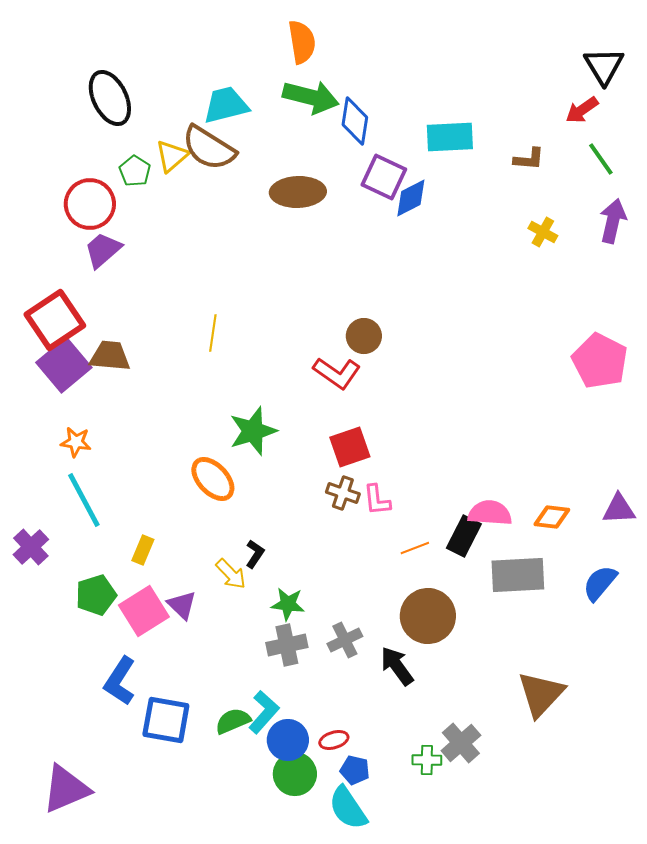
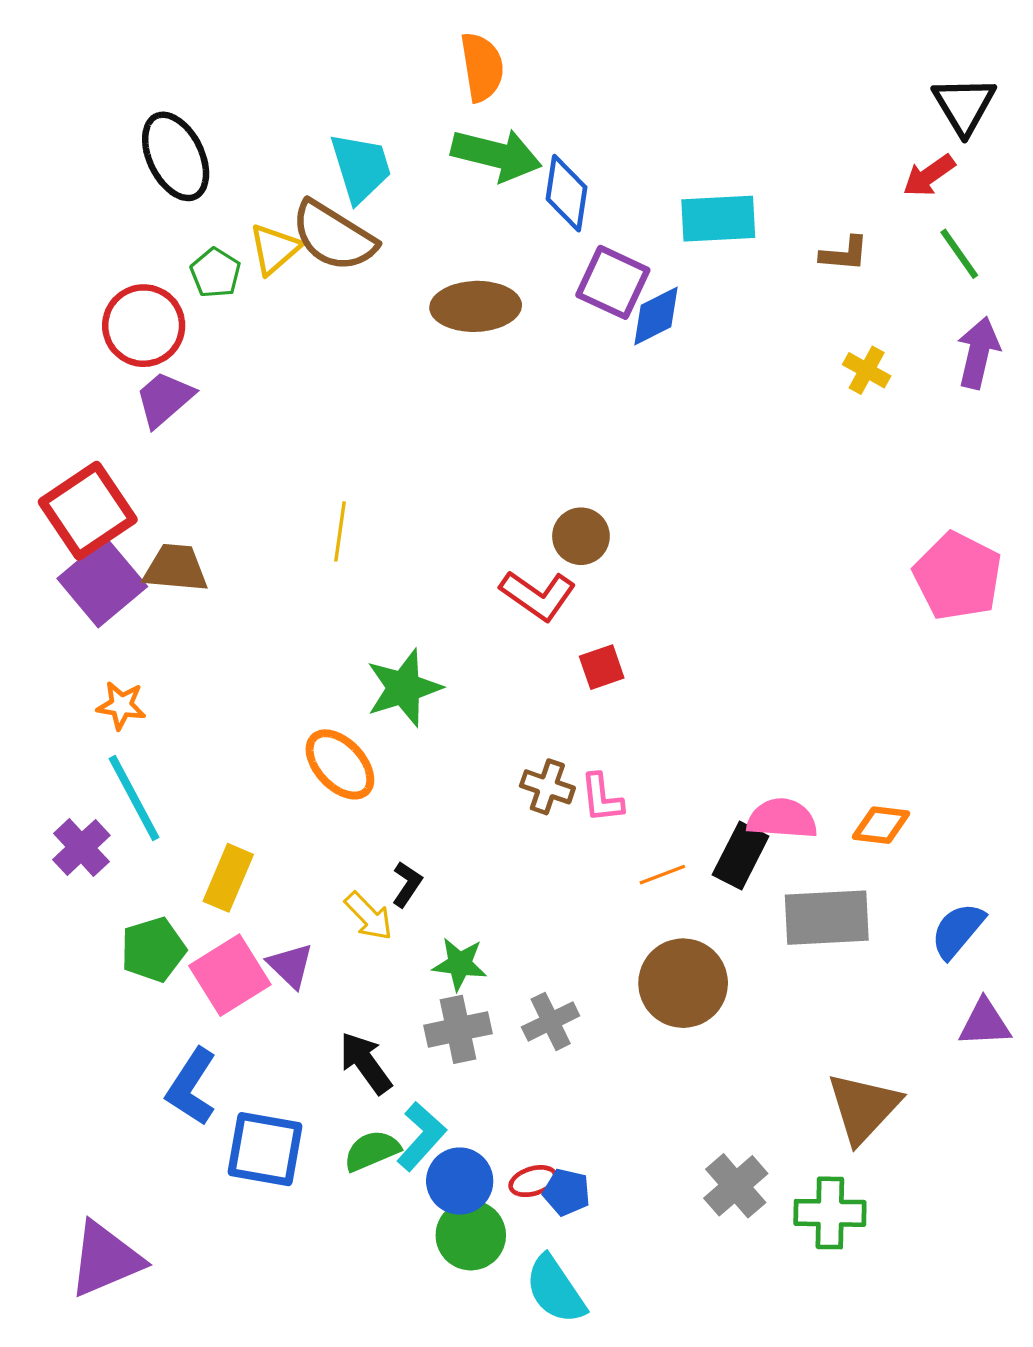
cyan trapezoid: (226, 105) -> (361, 168), turned 87
red square: (350, 447) -> (602, 667), moved, size x0.7
purple triangle: (619, 509) -> (985, 1023), moved
purple cross: (31, 547) -> (81, 847), moved
yellow rectangle: (143, 550) -> (228, 878), size x1.4
black arrow: (397, 666) -> (365, 1063), moved
green cross: (427, 760) -> (830, 1213), moved, size x1.5
blue pentagon: (355, 770) -> (567, 1192), moved

